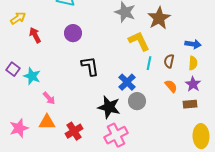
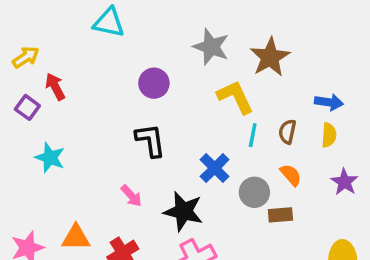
purple circle: (73, 33) -> (154, 83), moved
purple square: (13, 69) -> (27, 107), moved
purple star: (193, 84) -> (345, 182), moved
pink arrow: (49, 98) -> (131, 196), moved
gray circle: (137, 101) -> (254, 192), moved
brown rectangle: (190, 104) -> (280, 215), moved

